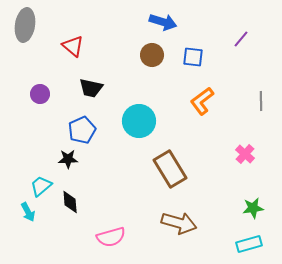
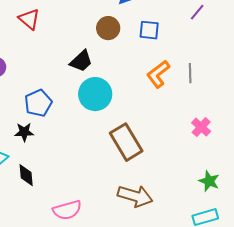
black trapezoid: (91, 88) -> (81, 61), moved, turned -55
gray line: (261, 101) -> (190, 73), moved
green star: (253, 208) -> (209, 181), turned 30

